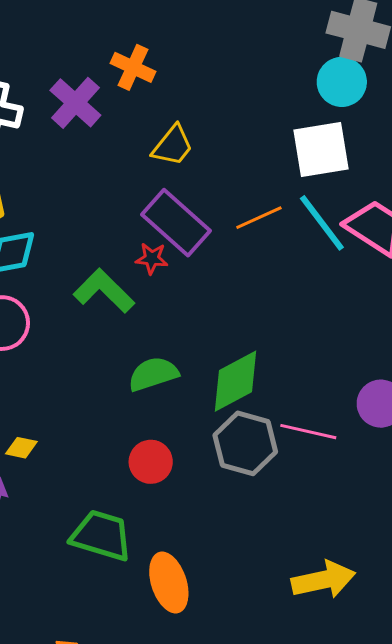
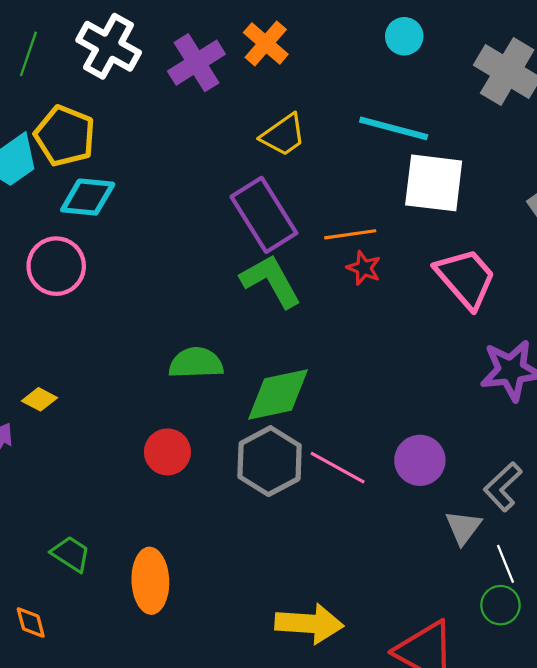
cyan circle: (342, 82) -> (404, 36), moved, size x0.7
cyan line: (322, 223) -> (394, 128), moved, turned -54
red star: (152, 258) -> (364, 268), moved
green L-shape: (104, 291) -> (271, 281), moved
green trapezoid: (101, 536) -> (71, 554), moved, size x0.6

